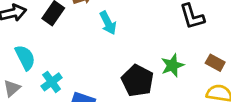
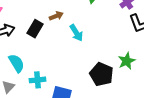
cyan cross: (52, 82) -> (38, 80), turned 35

